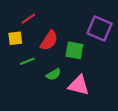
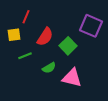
red line: (28, 19) -> (26, 17), turned -32
green square: (74, 50) -> (68, 46), turned 36

